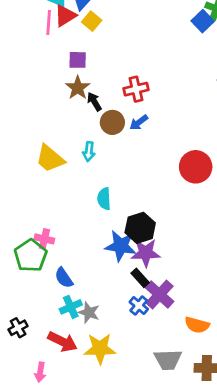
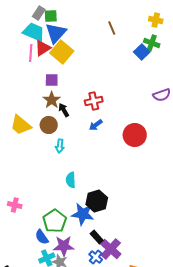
yellow square: (92, 21) -> (62, 52), size x1.6
brown circle: (112, 122) -> (49, 125), moved
yellow trapezoid: (50, 158) -> (21, 125), moved
red circle: (196, 167) -> (135, 135), moved
pink cross: (44, 239) -> (15, 205), moved
purple star: (146, 253) -> (64, 246), moved
green pentagon: (31, 256) -> (55, 221), moved

